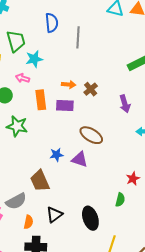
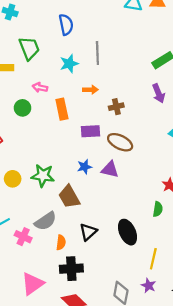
gray line: (78, 37) -> (97, 53), moved
cyan star: (34, 59) -> (69, 64), moved
brown cross: (91, 89) -> (116, 107), moved, turned 32
purple arrow: (125, 104) -> (159, 93), moved
purple rectangle: (65, 106) -> (91, 131), moved
green star: (17, 126) -> (43, 176), moved

